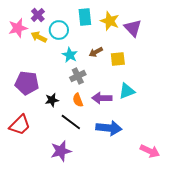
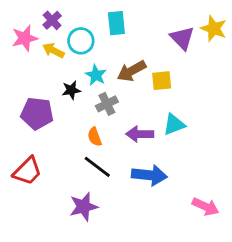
yellow star: (110, 21) -> (214, 29), moved
brown arrow: (96, 52) -> (132, 71), size x1.5
black star: (52, 100) -> (71, 90), moved
orange semicircle: (78, 100) -> (95, 137), moved

